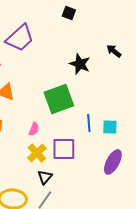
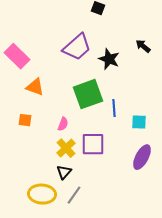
purple trapezoid: (20, 38) -> (77, 47), moved
blue line: (89, 123) -> (114, 108), moved
black triangle: (45, 177) -> (64, 172), moved

